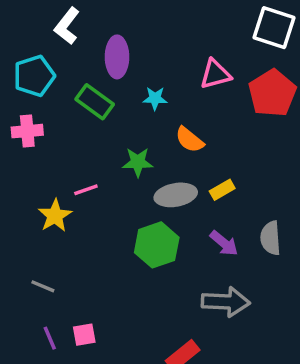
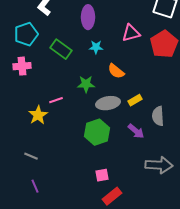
purple ellipse: (117, 57) -> (88, 17), moved
gray semicircle: (271, 238) -> (158, 116), moved
gray arrow: (226, 302) -> (159, 165), moved
pink square: (84, 335) -> (102, 175), moved

